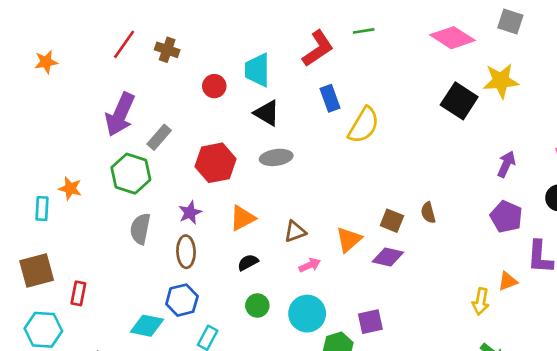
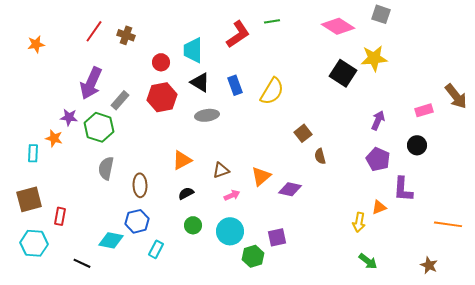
blue rectangle: (330, 98) -> (235, 85), moved
red hexagon: (216, 163) -> (162, 97), moved
purple star: (190, 213) -> (69, 117), moved, turned 30
brown square: (392, 221) -> (303, 133), moved, turned 30

